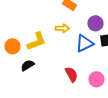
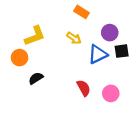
yellow arrow: (62, 28) -> (74, 38), turned 32
yellow L-shape: (36, 41) -> (35, 36), moved

